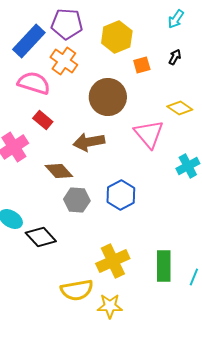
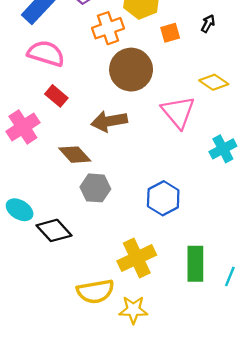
orange cross: (64, 61) -> (108, 28), moved, turned 36
blue hexagon: (121, 195) -> (163, 198), moved

